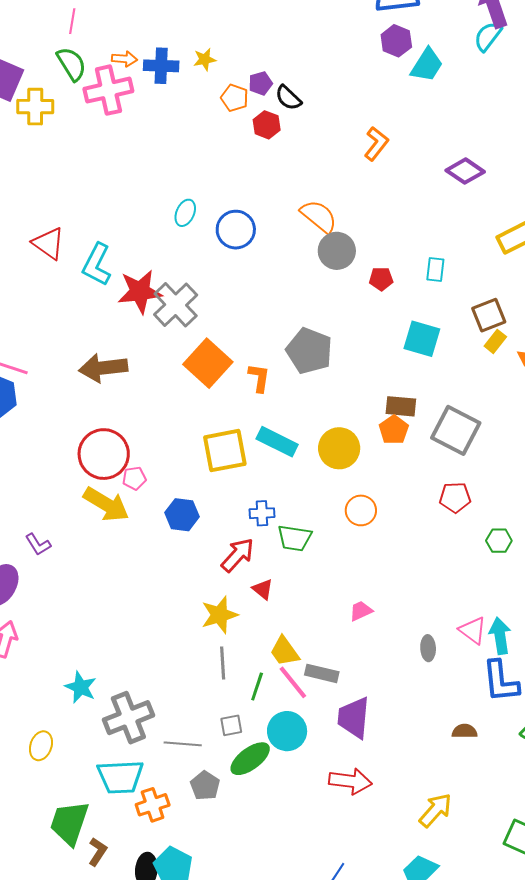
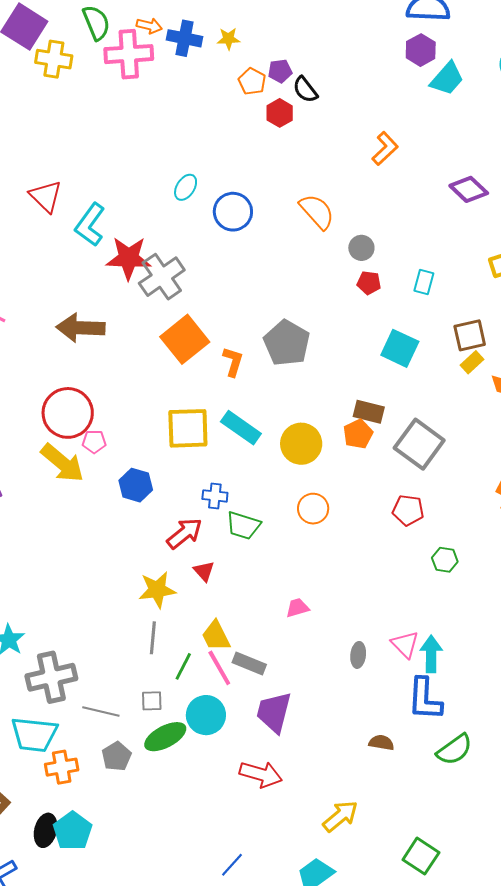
gray circle: (337, 251) -> (361, 248), moved, size x0.7

